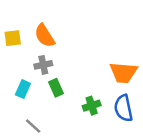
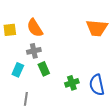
orange trapezoid: (123, 73) -> (97, 28), moved
gray line: (33, 126) -> (26, 99), turned 56

